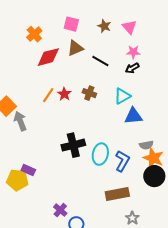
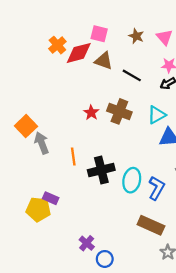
brown triangle: (75, 48) -> (104, 61), turned 42
red diamond: (48, 57) -> (79, 53), moved
brown cross: (89, 93) -> (119, 111), size x1.5
orange line: (48, 95) -> (73, 157), moved, turned -42
brown rectangle: (117, 194) -> (151, 225), turned 35

